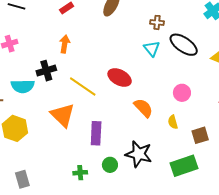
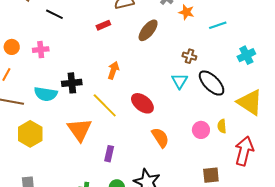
orange arrow: (65, 44) -> (113, 70), moved
yellow semicircle: (173, 122) -> (222, 126), moved
purple rectangle: (96, 133) -> (109, 154), size x0.7

